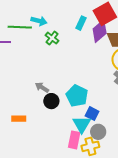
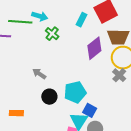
purple diamond: (100, 31) -> (94, 48), moved
gray arrow: (42, 87) -> (39, 74), moved
cyan pentagon: (77, 96) -> (75, 92), turned 30

